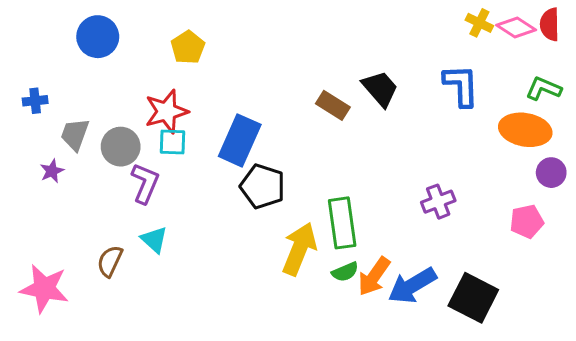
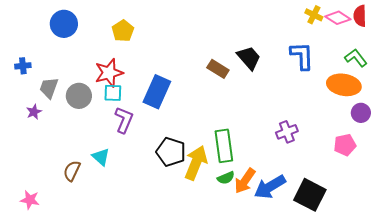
green L-shape: (544, 89) -> (356, 58), turned 30
purple L-shape: (145, 183) -> (124, 120), moved
black pentagon: (263, 186) -> (171, 152), moved
pink star: (44, 289) -> (30, 200), moved, size x0.6

